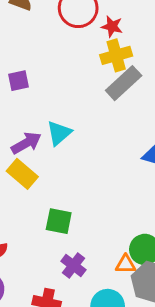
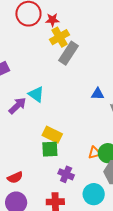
cyan triangle: (59, 133) -> (36, 94), turned -30
yellow rectangle: (22, 174) -> (52, 135), moved
orange triangle: (126, 264) -> (95, 153), moved

